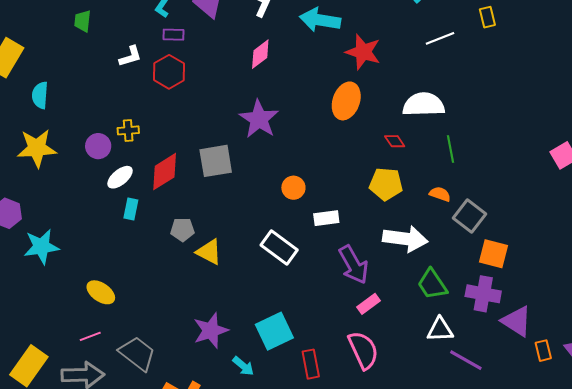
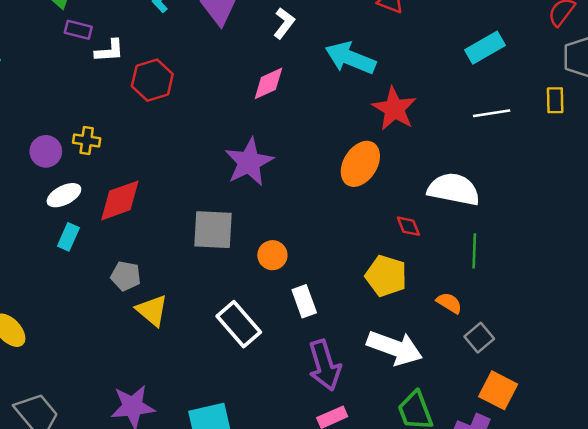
purple rectangle: (174, 35) -> (78, 30), moved
gray square: (216, 161) -> (213, 230), moved
gray square: (470, 216) -> (479, 338), size x0.7
white rectangle: (326, 218) -> (304, 301), turned 65

